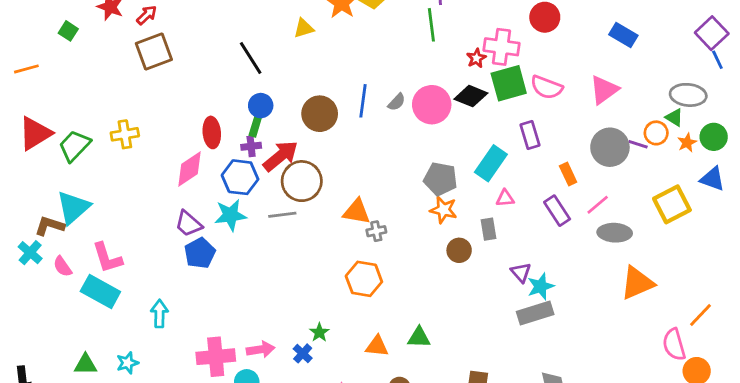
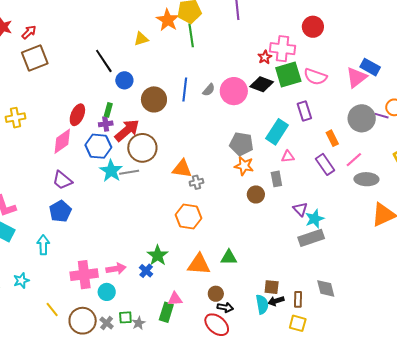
green line: (431, 25) -> (191, 35), moved
blue rectangle: (623, 35) -> (370, 67), moved
blue circle: (261, 106) -> (124, 80), moved
red ellipse: (212, 132) -> (77, 115), turned 30
cyan star: (230, 215) -> (111, 171), moved, turned -30
blue pentagon: (200, 253) -> (60, 211), moved
green star: (319, 332) -> (158, 255), size x1.5
orange triangle: (377, 346) -> (199, 264), size x1.4

